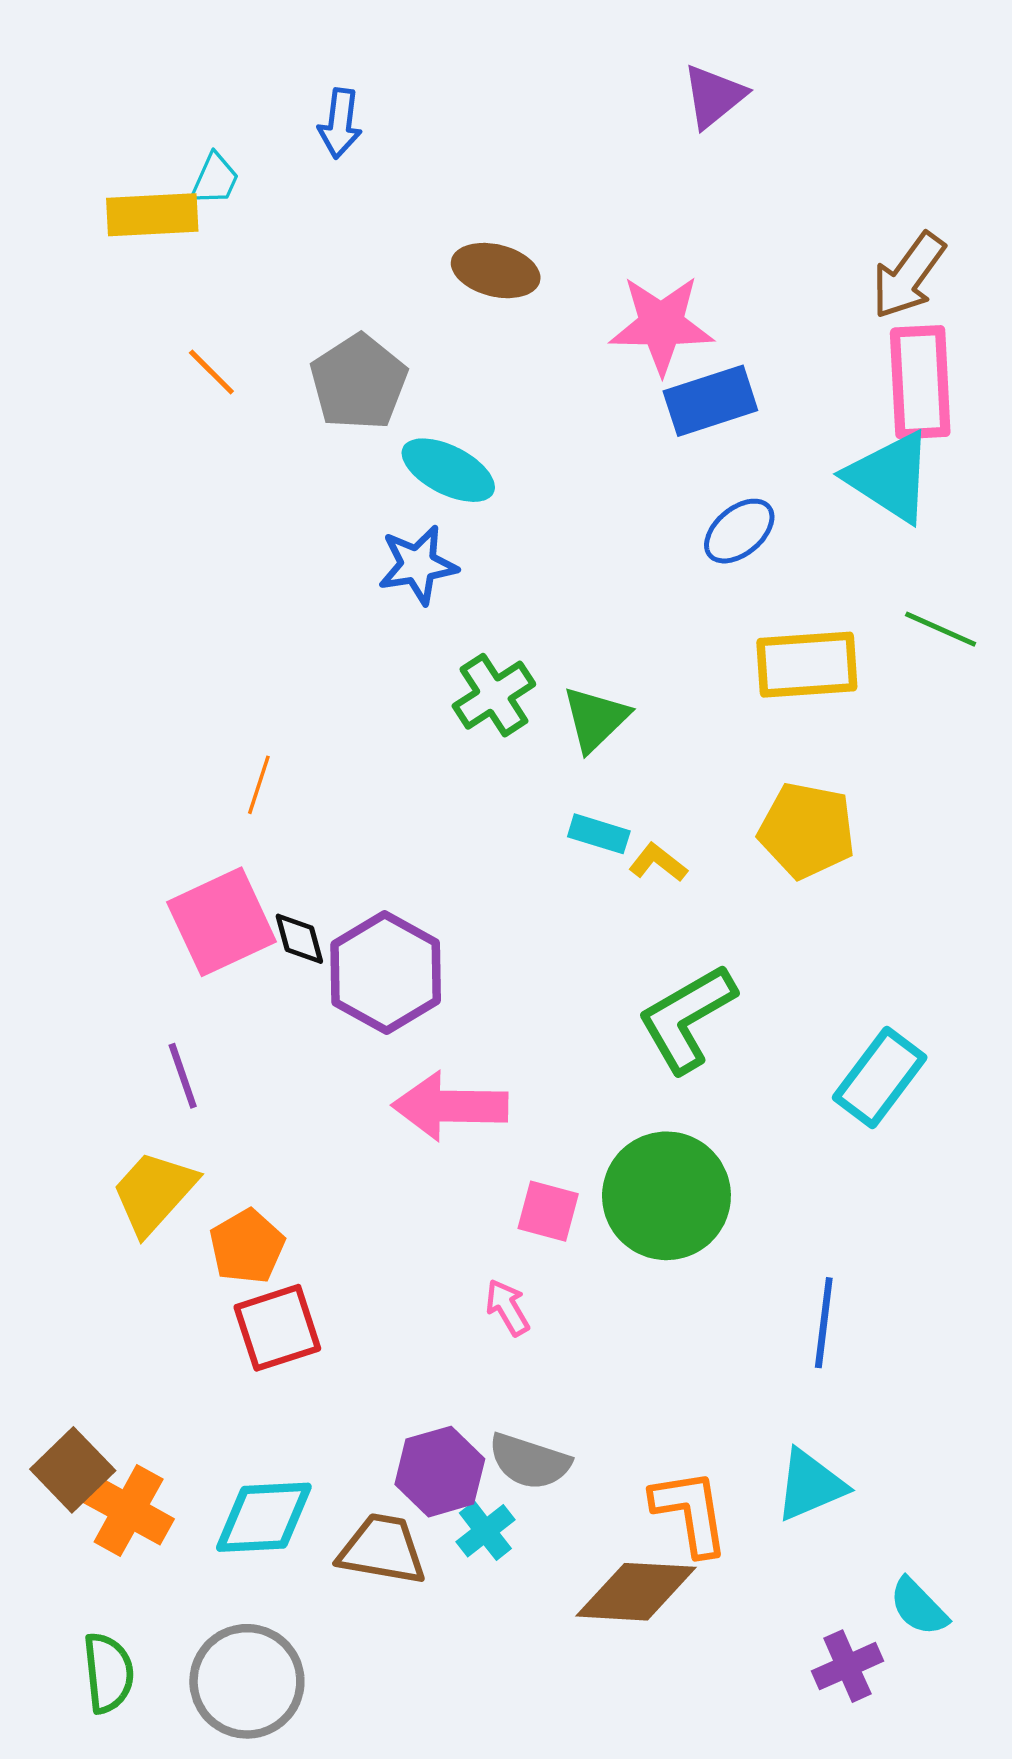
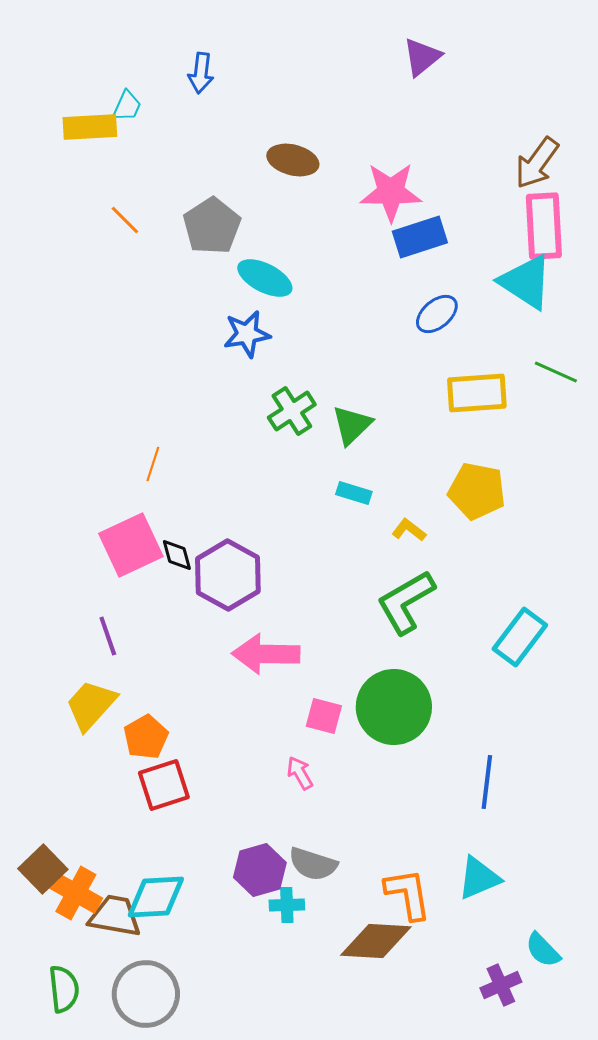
yellow L-shape: (658, 863) -> (409, 530), moved
cyan cross: (485, 1531) -> (287, 905), turned 36
brown trapezoid: (382, 1549) -> (115, 916), moved

